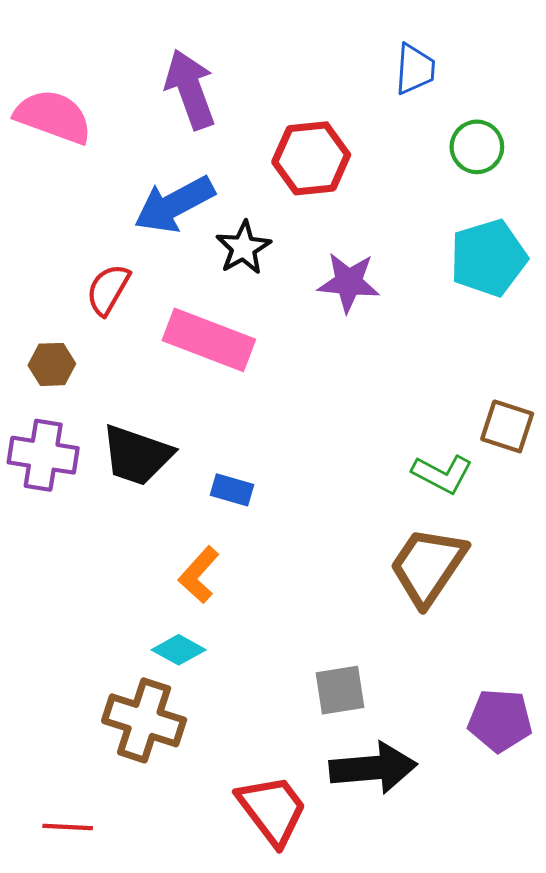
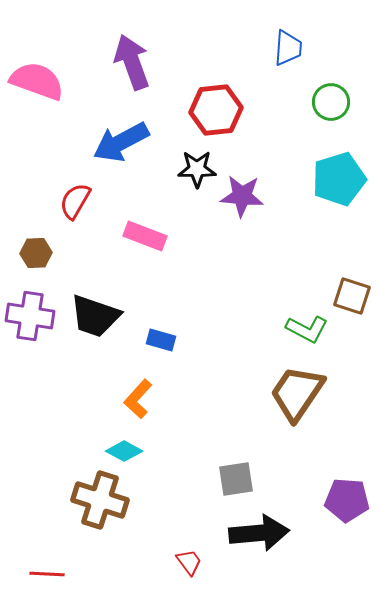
black star: (243, 248) -> (197, 169), moved, turned 30
pink rectangle: (209, 340) -> (145, 236), size x0.7
red trapezoid: (272, 810) -> (189, 562), size x0.5

